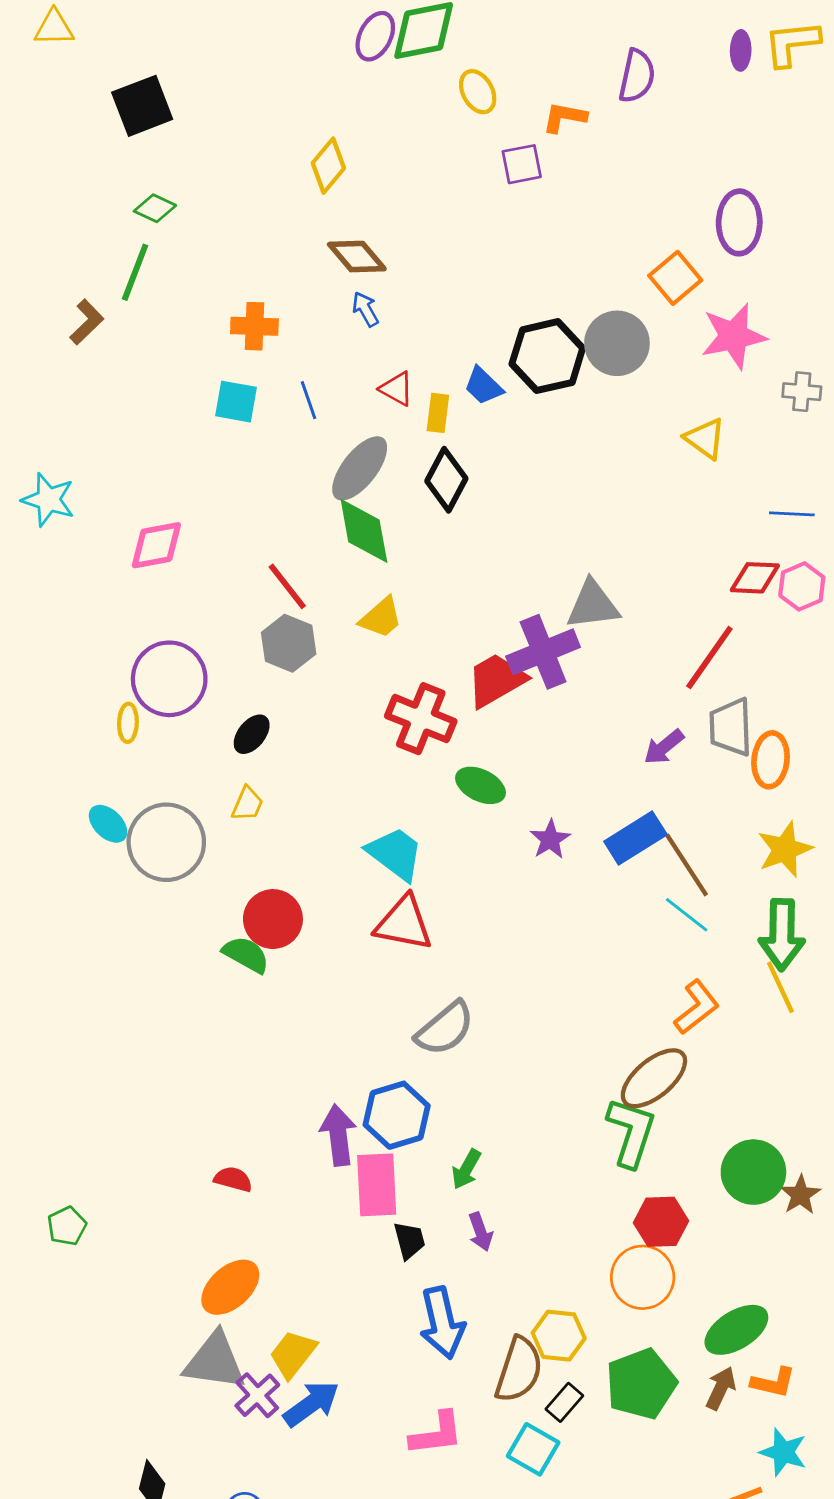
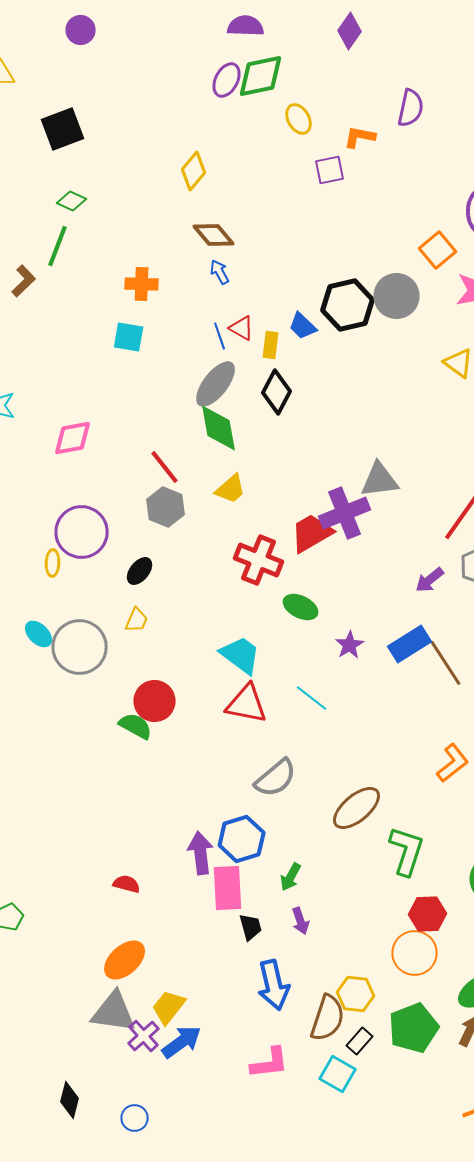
blue line: (308, 400) -> (220, 336), moved
cyan line: (687, 915) -> (312, 698), moved
brown ellipse: (654, 1078) -> (357, 808), moved

